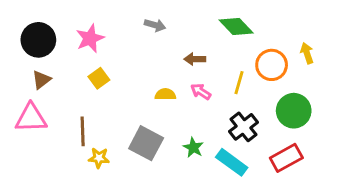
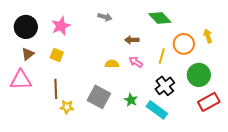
yellow square: (99, 78) -> (57, 55), moved, turned -32
red rectangle: (286, 158) -> (209, 102), moved

